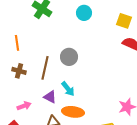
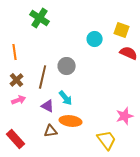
cyan circle: (84, 13) -> (95, 39), moved
brown cross: (19, 71) -> (17, 80), turned 32
pink arrow: (24, 106) -> (19, 100), moved

